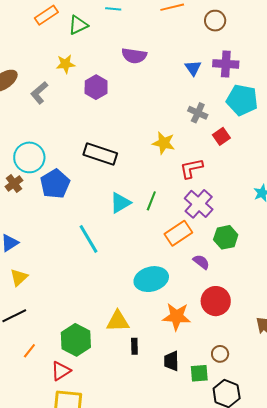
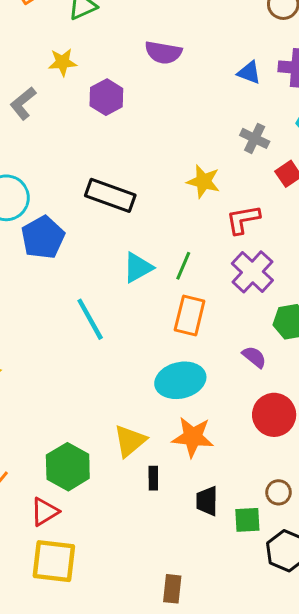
blue triangle: (193, 68) -> (249, 73), turned -36
orange rectangle: (178, 233) -> (190, 315), moved, turned -44
orange star: (177, 317) -> (193, 437), moved
yellow triangle: (118, 321) -> (130, 441), turned -40

